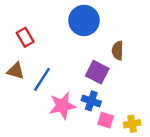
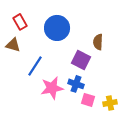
blue circle: (84, 20) -> (57, 28), moved
red rectangle: (25, 37) -> (20, 22), moved
brown triangle: (16, 71) -> (13, 45), moved

